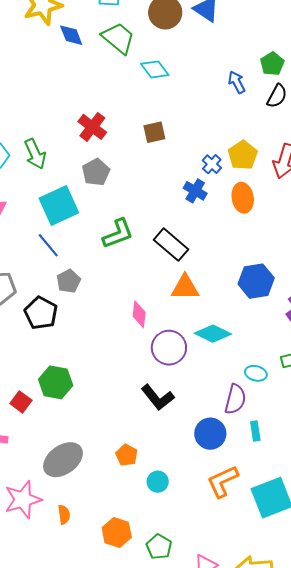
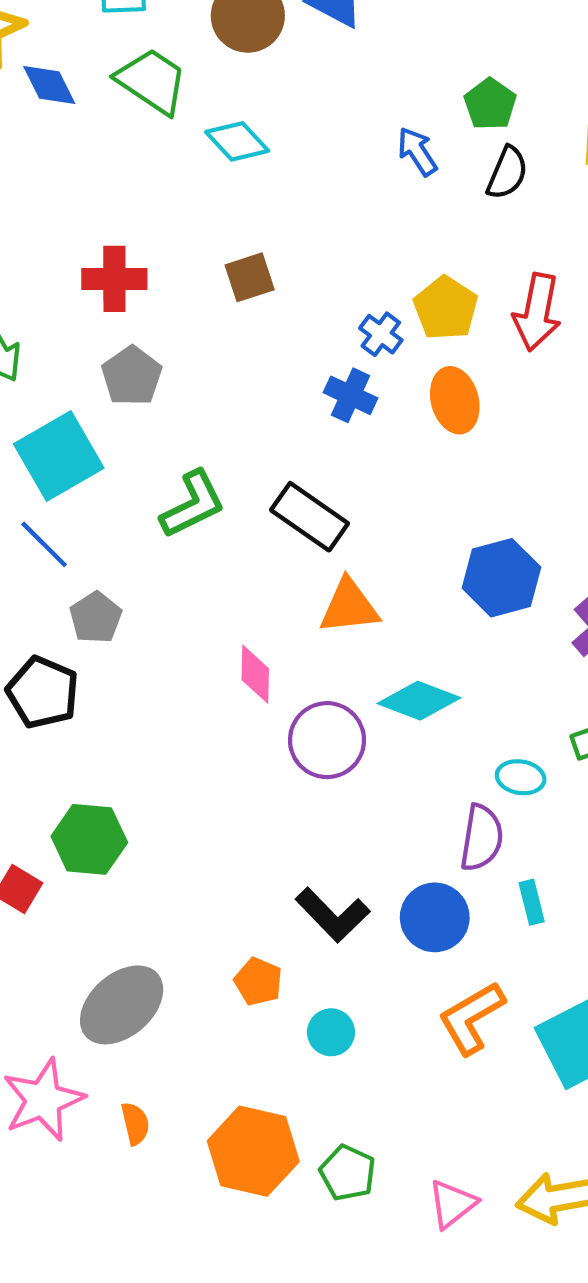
red cross: (92, 127) -> (114, 279), turned -32
black L-shape: (158, 397) -> (333, 915), moved
orange hexagon: (117, 533) -> (253, 1151), size x1.4

